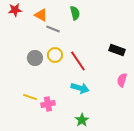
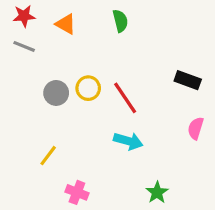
gray line: (53, 29) -> (24, 46), moved
yellow line: (30, 97) -> (48, 156), turned -72
pink cross: (48, 104) -> (77, 192), moved, turned 32
green star: (82, 120) -> (157, 192), moved

